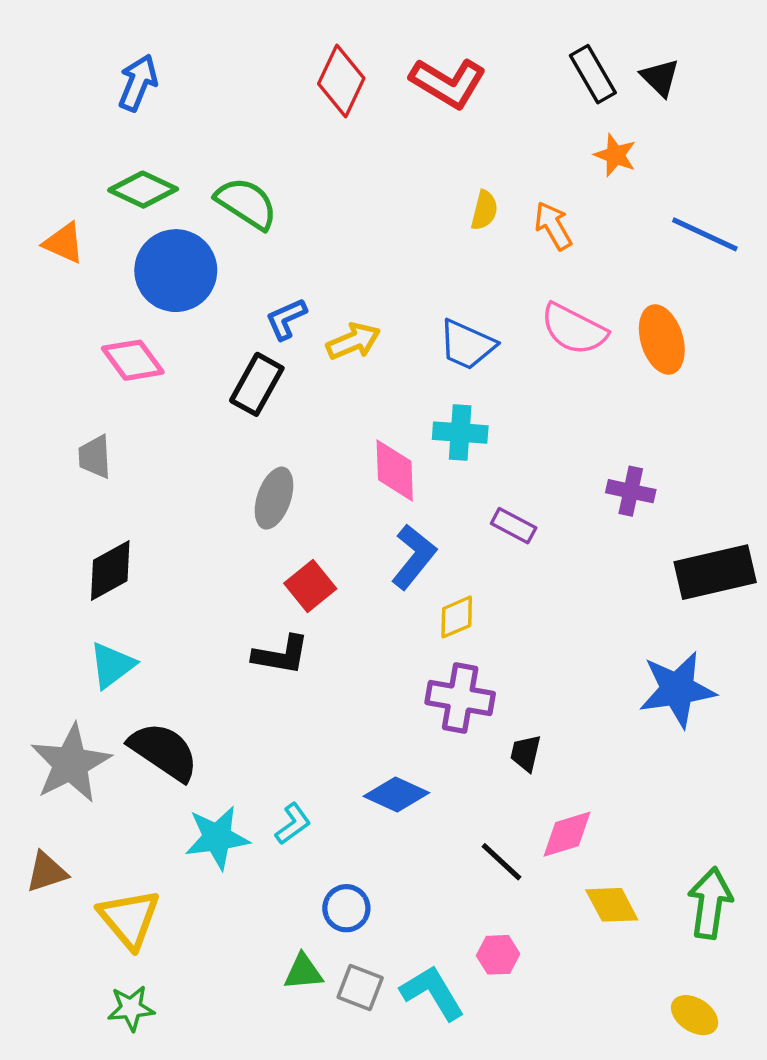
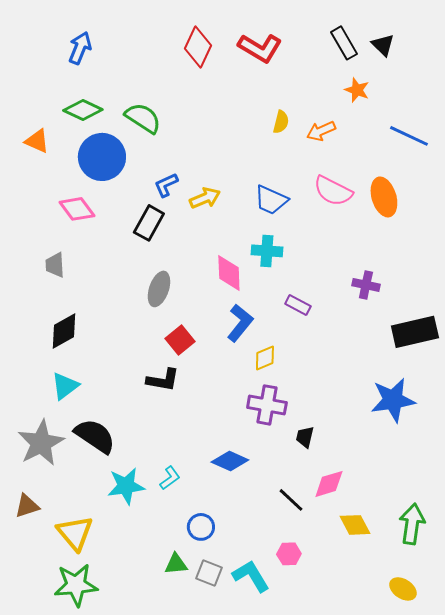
orange arrow: (553, 226) -> (321, 131), turned -84
green star: (131, 1008) -> (76, 585), size x1.6

